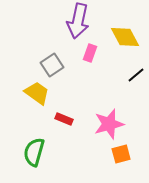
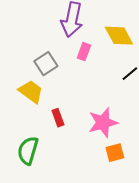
red rectangle: (64, 119) -> (58, 118), turned 48

